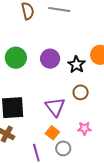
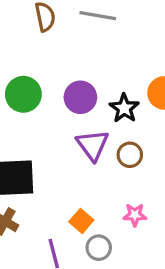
purple triangle: (55, 107) -> (93, 145), moved

